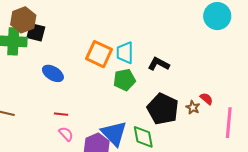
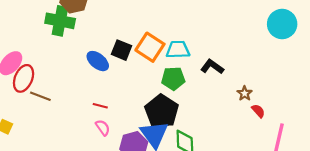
black square: (36, 32) -> (121, 50), moved
cyan trapezoid: (125, 53) -> (178, 50), turned 80
brown star: (193, 107) -> (245, 93), moved
black pentagon: (163, 109) -> (162, 111), moved

